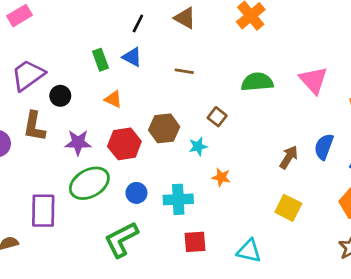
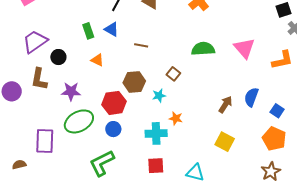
brown line: (184, 71) -> (141, 45), moved
red hexagon: (124, 144) -> (114, 103), moved
cyan cross: (178, 199) -> (156, 133), moved

